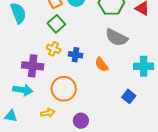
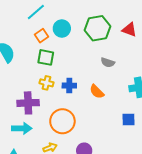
green square: (56, 24) -> (46, 57), turned -30
gray semicircle: (116, 37) -> (108, 62), size x0.6
blue square: (129, 96) -> (128, 120), turned -32

